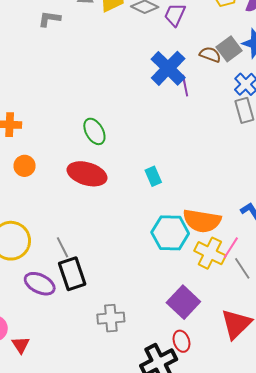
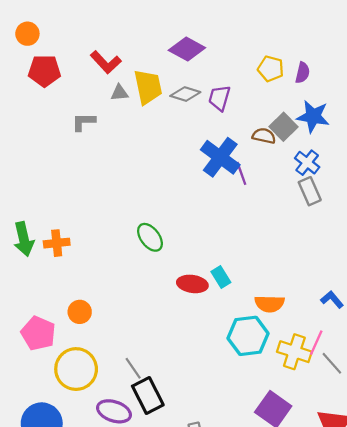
orange circle: (25, 166) -> (80, 312), moved
red ellipse: (87, 174) -> (192, 284), moved, size x0.7
orange semicircle: (202, 221) -> (270, 304), moved, size x0.7

